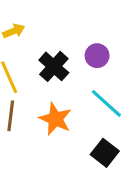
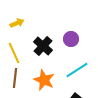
cyan line: (106, 103) -> (77, 70), turned -75

